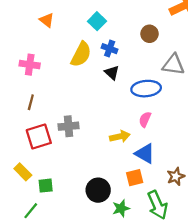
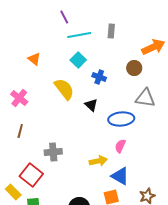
brown circle: (149, 34) -> (134, 68), moved
blue cross: (110, 49) -> (99, 77), moved
yellow semicircle: (81, 54) -> (64, 89), turned -65
pink cross: (30, 65) -> (19, 98), turned 30
red square: (39, 136) -> (31, 175), moved, turned -35

